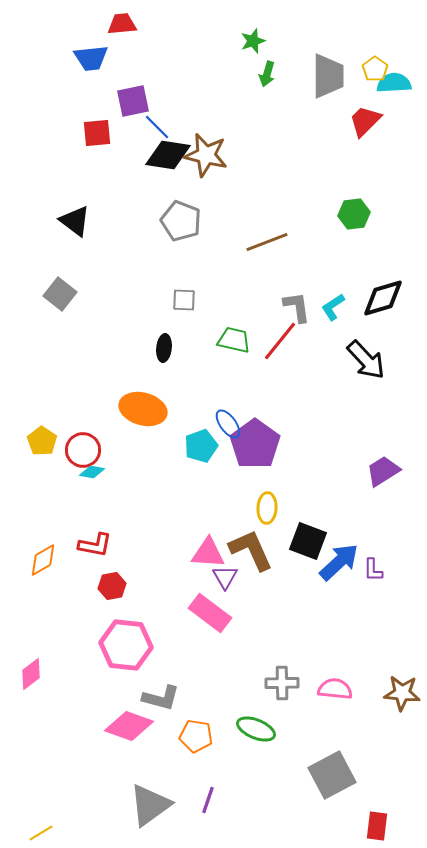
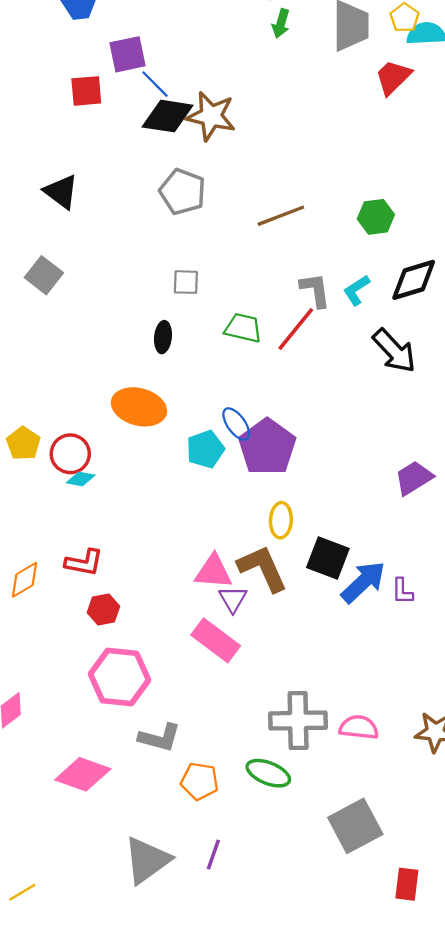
green hexagon: (354, 214) -> (376, 217), moved
gray cross: (282, 683) -> (298, 721), size x1.5
pink diamond: (129, 726) -> (83, 774), moved

